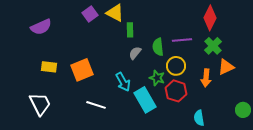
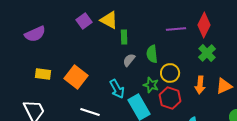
purple line: (182, 40) -> (176, 29), moved
orange triangle: (226, 67) -> (224, 86), moved
orange square: (82, 70) -> (76, 77), turned -30

